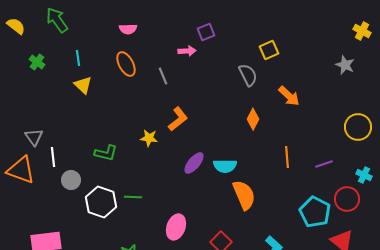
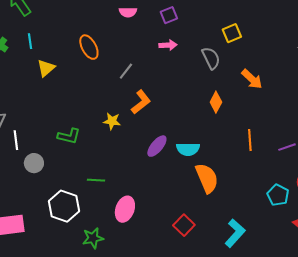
pink semicircle: (128, 29) -> (128, 12), moved
pink arrow: (187, 51) -> (168, 45), moved
cyan line: (78, 58) -> (30, 41), moved
gray line: (163, 76) -> (126, 71), moved, turned 60
yellow triangle: (83, 85) -> (46, 68), turned 36
white hexagon: (101, 202) -> (64, 206), moved
cyan pentagon: (315, 212) -> (278, 195), size x0.7
pink ellipse: (176, 227) -> (125, 209), moved

